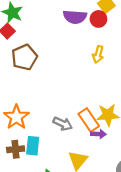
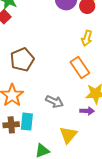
brown pentagon: (24, 57) -> (22, 60), moved
orange rectangle: (89, 120) -> (80, 68), moved

